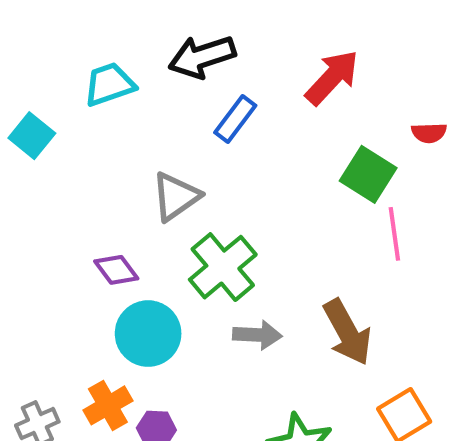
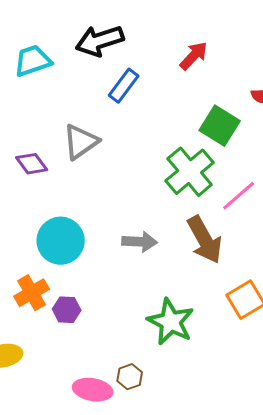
red arrow: (332, 78) -> (194, 56), size x0.7
pink line: (394, 234) -> (239, 196), moved, turned 57
green cross: (223, 267) -> (190, 172), moved
purple diamond: (116, 270) -> (32, 164), moved

